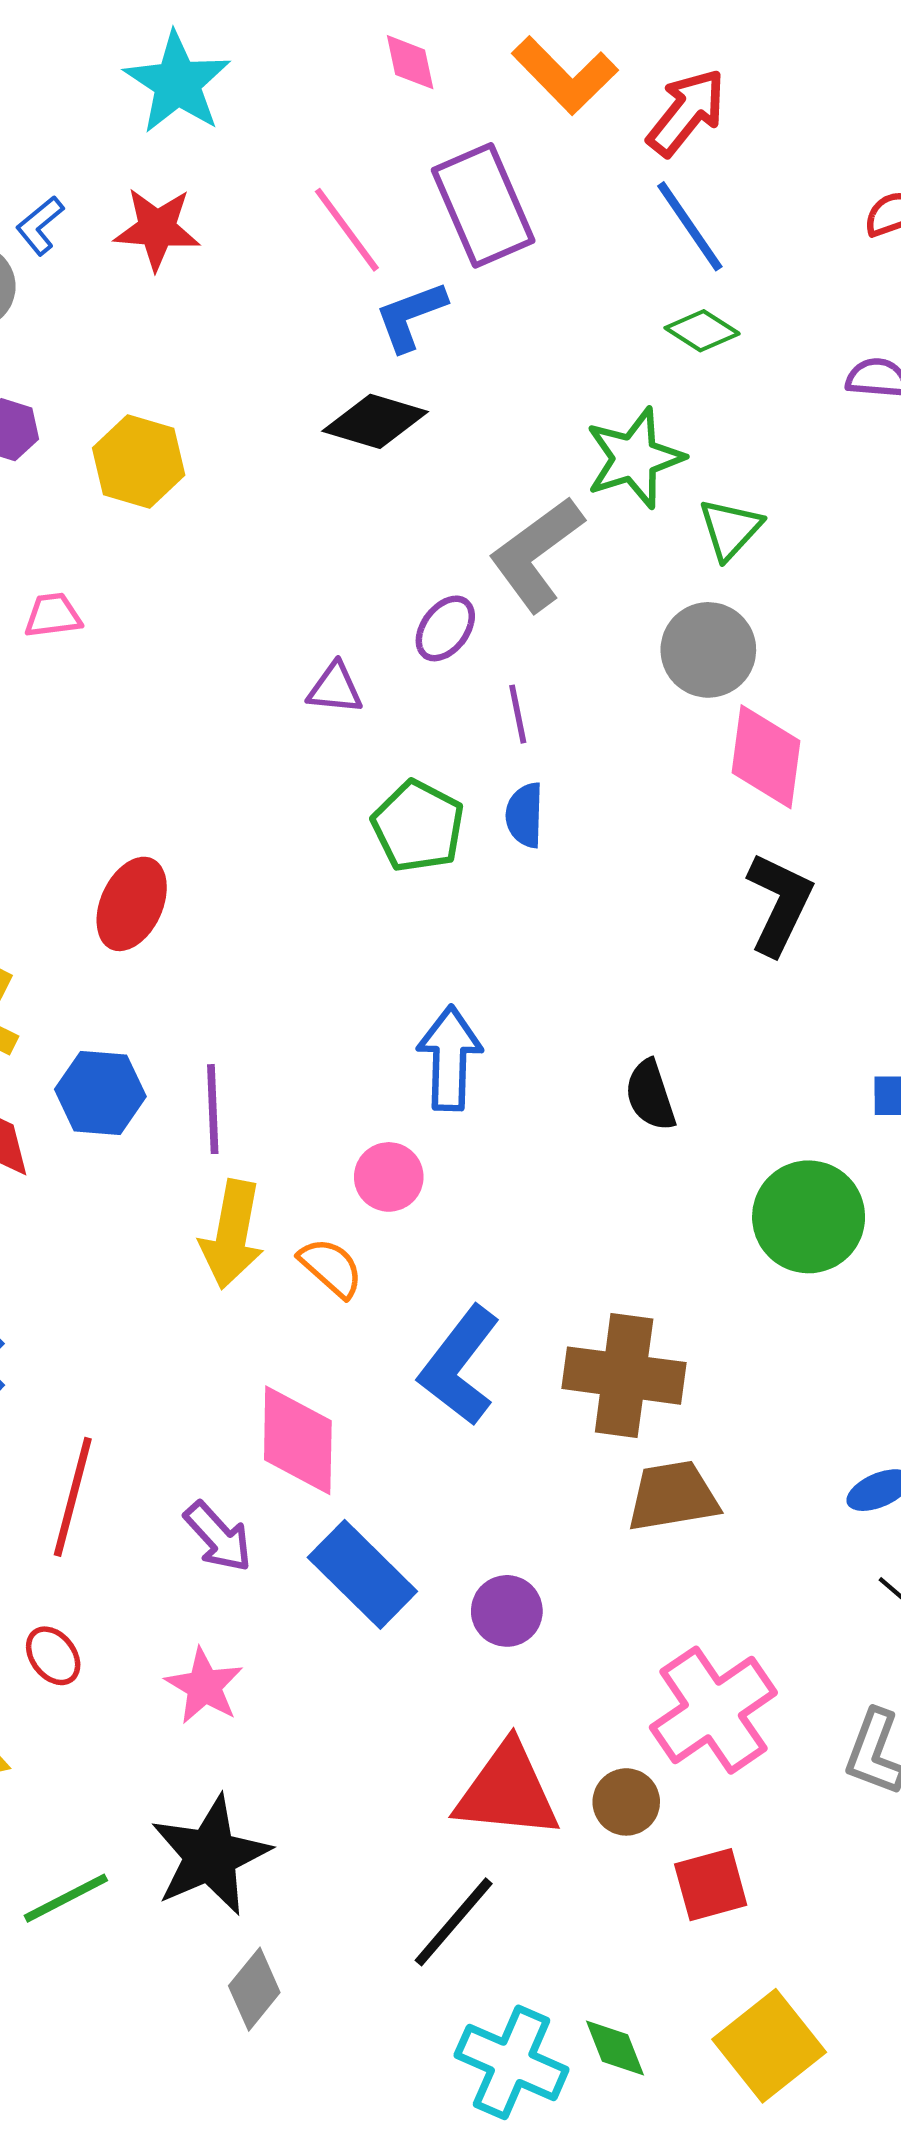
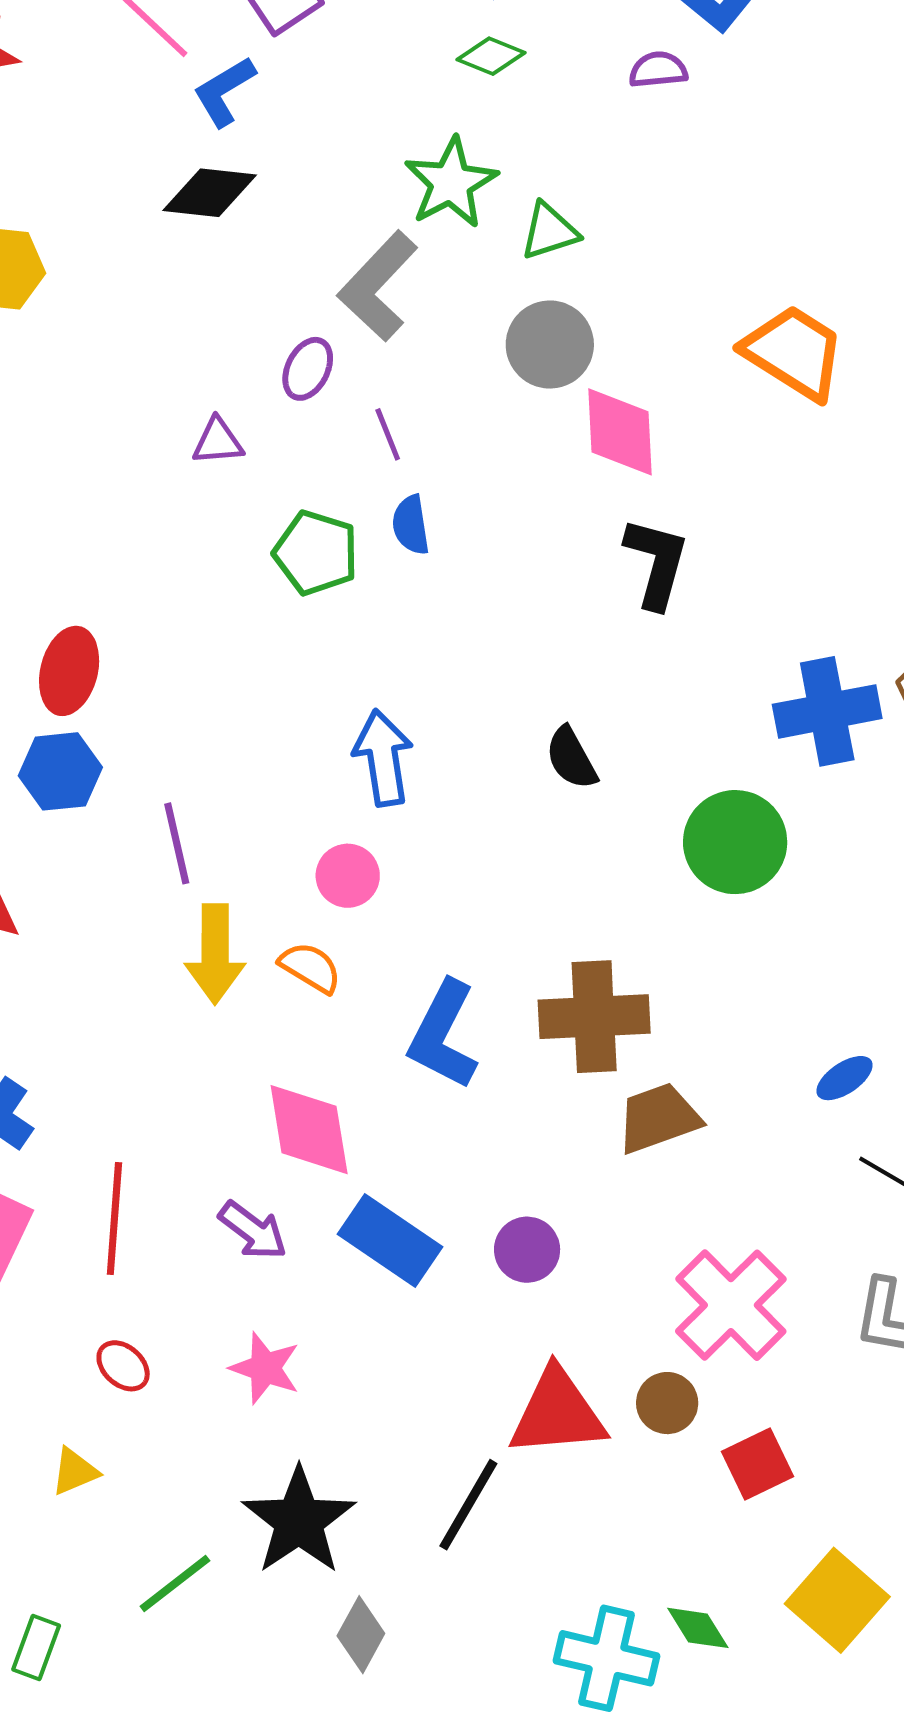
green triangle: (730, 529) -> (549, 231), turned 40
blue hexagon: (100, 1093) -> (60, 771), moved
black line: (454, 1922) -> (468, 1505), moved

